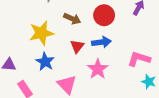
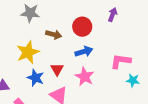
red triangle: (77, 46) -> (57, 69), moved

